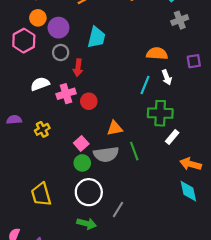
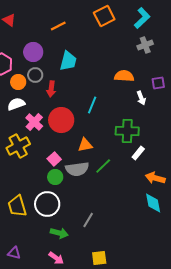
orange circle: (38, 18) -> (18, 82), moved
white arrow: (167, 77) -> (141, 98), moved
cyan line: (145, 85) -> (92, 105), moved
pink cross: (66, 94) -> (34, 122), moved, turned -30
red circle: (89, 101) -> (61, 120), size x1.6
yellow cross: (42, 129) -> (18, 146), size x1.6
green line: (134, 151) -> (103, 166), turned 66
white circle: (89, 192) -> (47, 204), moved

